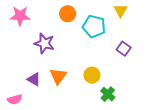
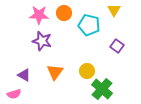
pink star: (20, 16) -> (39, 15), moved
purple triangle: (34, 79) -> (24, 75), moved
green cross: (108, 94) -> (102, 89), size x1.5

